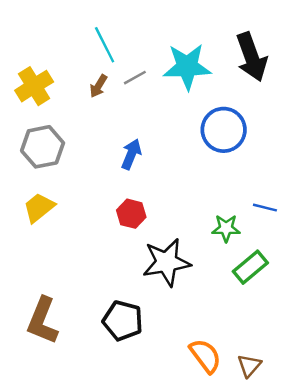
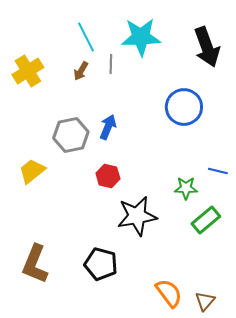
cyan star: (187, 67) -> (141, 37), moved
gray line: (135, 78) -> (111, 64), turned -60
gray hexagon: (43, 147) -> (71, 135), moved

